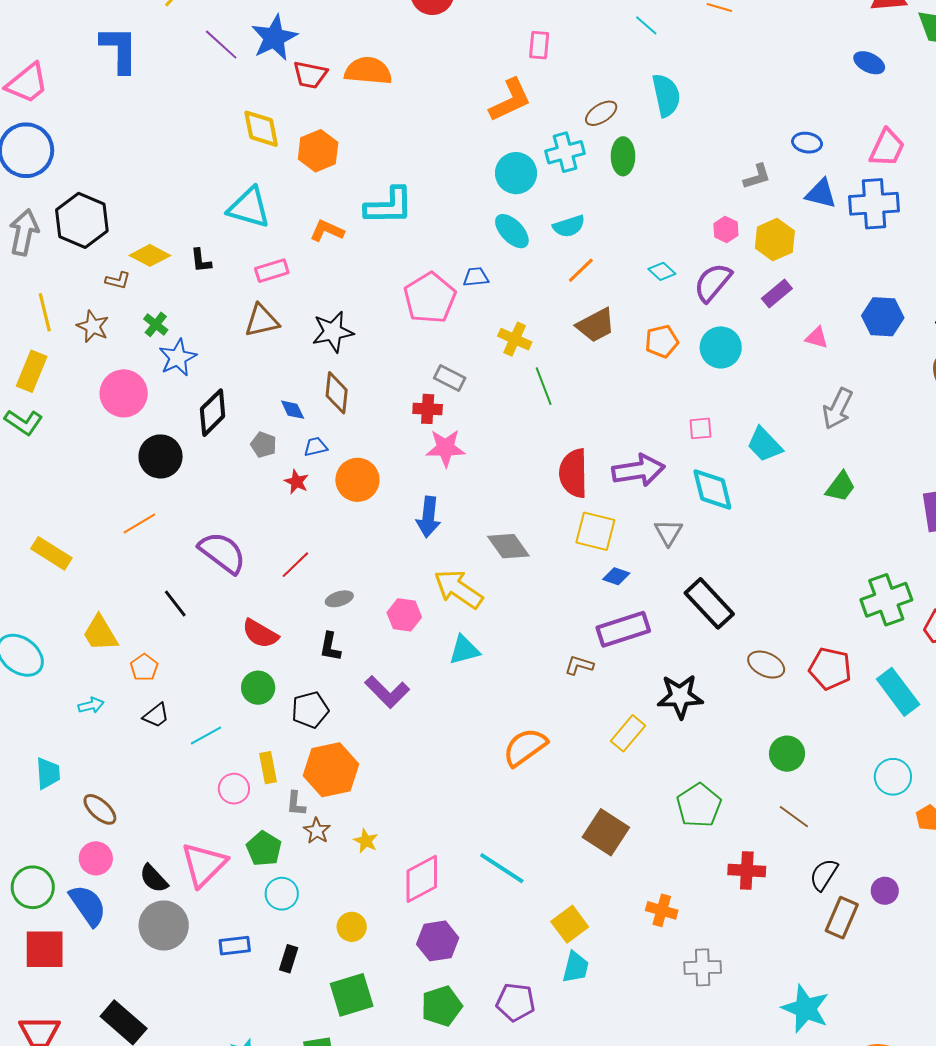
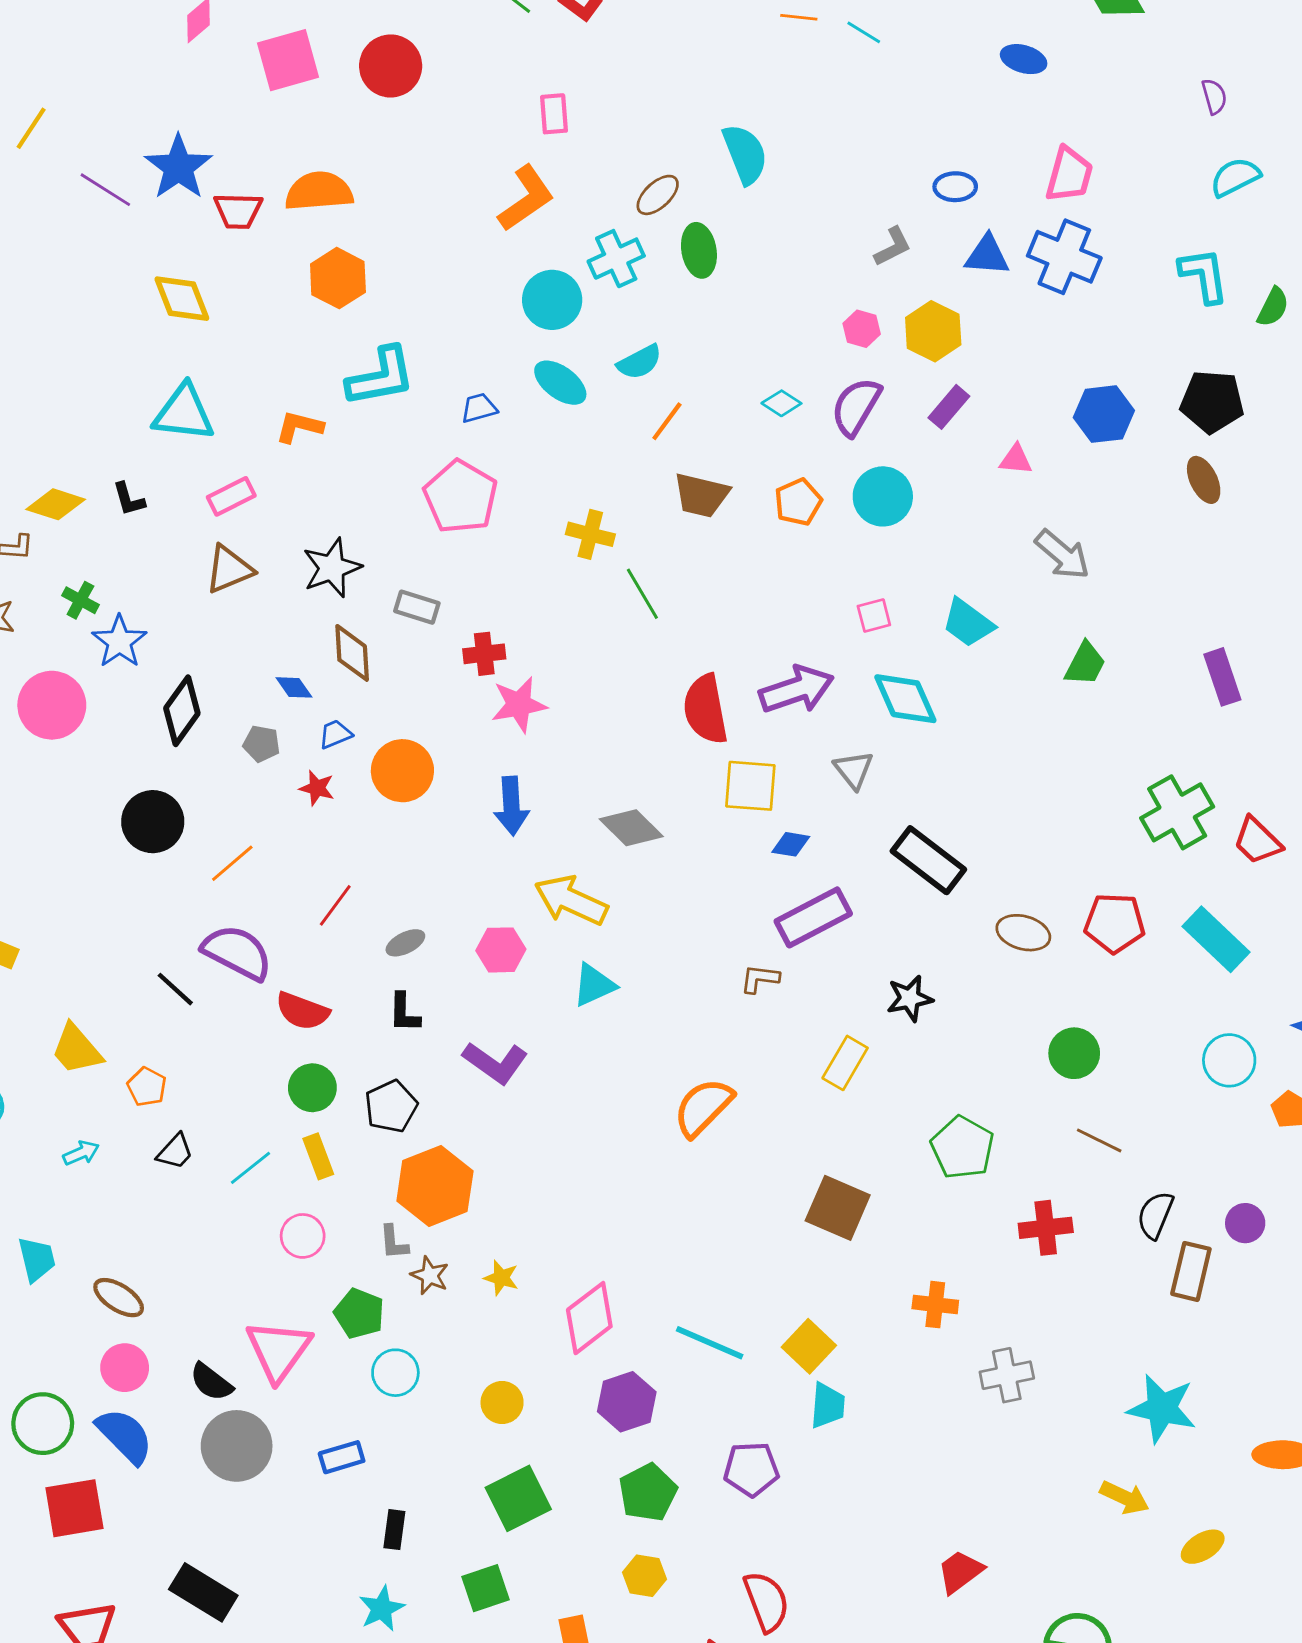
cyan line: (646, 25) -> (864, 32), moved
orange hexagon: (318, 151) -> (338, 278), moved
blue cross: (874, 204) -> (1064, 257), turned 36
blue trapezoid: (476, 277) -> (479, 408), moved
brown trapezoid: (596, 325) -> (701, 495), turned 51
gray rectangle: (450, 378) -> (417, 607), moved
gray arrow: (838, 409) -> (1062, 555), turned -66
black circle: (161, 456) -> (153, 822), moved
orange line: (139, 523) -> (232, 863), moved
purple semicircle: (222, 553) -> (237, 952), moved
black star: (680, 696) -> (910, 998), size x0.7
yellow rectangle: (268, 768) -> (318, 1156), moved
cyan line: (502, 868) -> (710, 1343), moved
black rectangle: (289, 959) -> (394, 1530), moved

